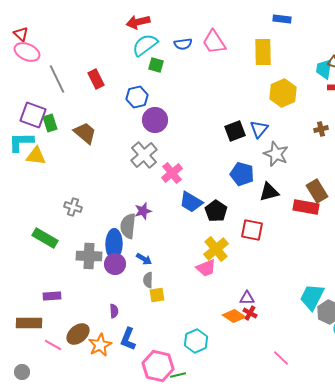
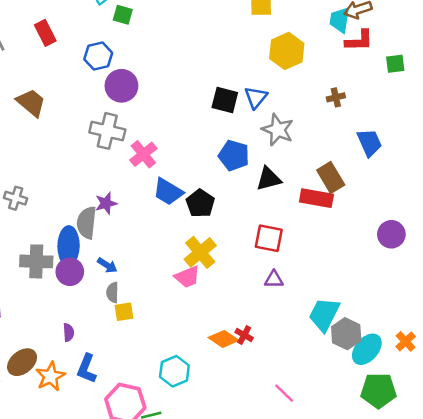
black square: (235, 131) -> (225, 100), turned 35
gray cross: (144, 155) -> (107, 131), turned -36
red square: (252, 230) -> (269, 238), moved
purple triangle: (247, 298) -> (274, 279), moved

